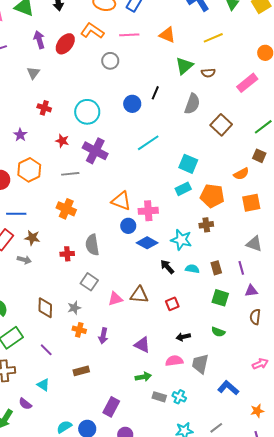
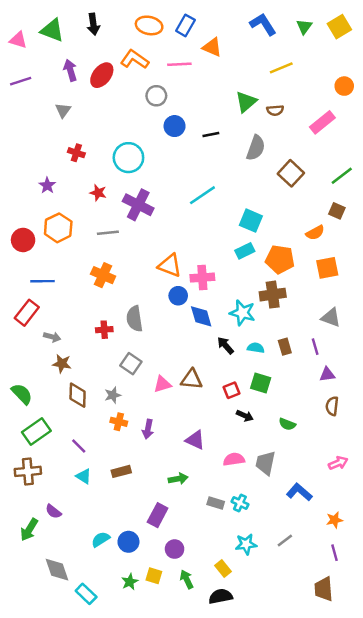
orange triangle: (167, 35) -> (212, 47), moved
black line: (155, 93) -> (211, 135), turned 56
blue circle: (132, 104) -> (175, 126), moved
brown cross: (206, 225) -> (273, 295), size x1.5
brown star: (32, 238) -> (62, 364), moved
blue diamond: (147, 243) -> (201, 316), turned 45
green square: (220, 298) -> (261, 383), moved
black arrow: (183, 337) -> (245, 416), moved, turned -144
green arrow: (143, 377) -> (178, 479), moved
cyan triangle: (43, 385) -> (84, 476), moved

